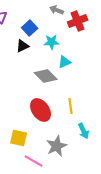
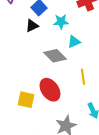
yellow line: (71, 106) -> (83, 77), moved
yellow square: (19, 138) -> (26, 100), moved

